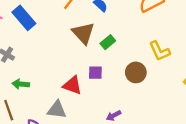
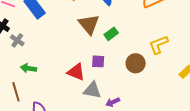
yellow L-shape: (160, 51) -> (159, 45), turned 90
gray triangle: (57, 110) -> (92, 90), moved

